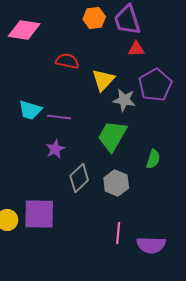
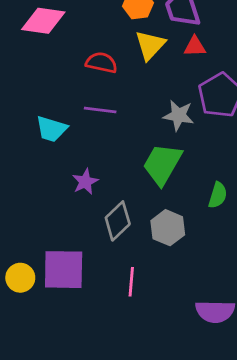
yellow triangle: (103, 80) -> (150, 45), moved
purple line: (59, 117) -> (100, 110), moved
pink line: (118, 233) -> (131, 282), moved

